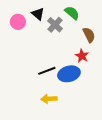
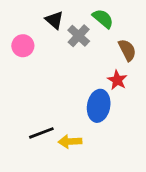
pink circle: (18, 22) -> (23, 46), moved
black line: (47, 71) -> (41, 133), moved
blue ellipse: (69, 74) -> (99, 106), turned -65

